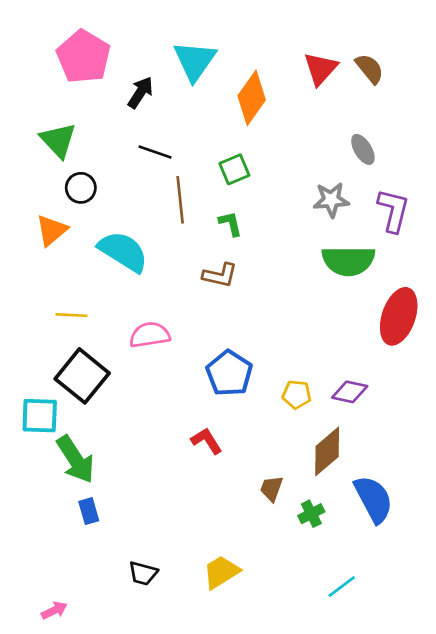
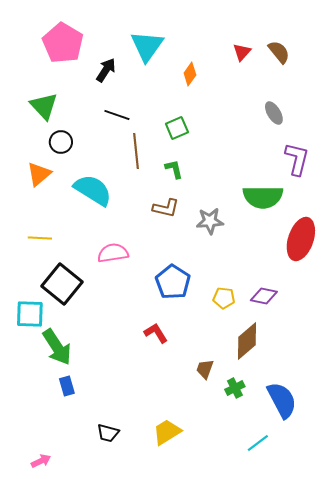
red triangle: (321, 69) -> (242, 52), size x0.7
orange diamond: (252, 98) -> (190, 74), size x0.6
gray star: (331, 200) -> (210, 221), moved
yellow line: (72, 315) -> (40, 238), moved
blue semicircle: (374, 499) -> (282, 400), moved

